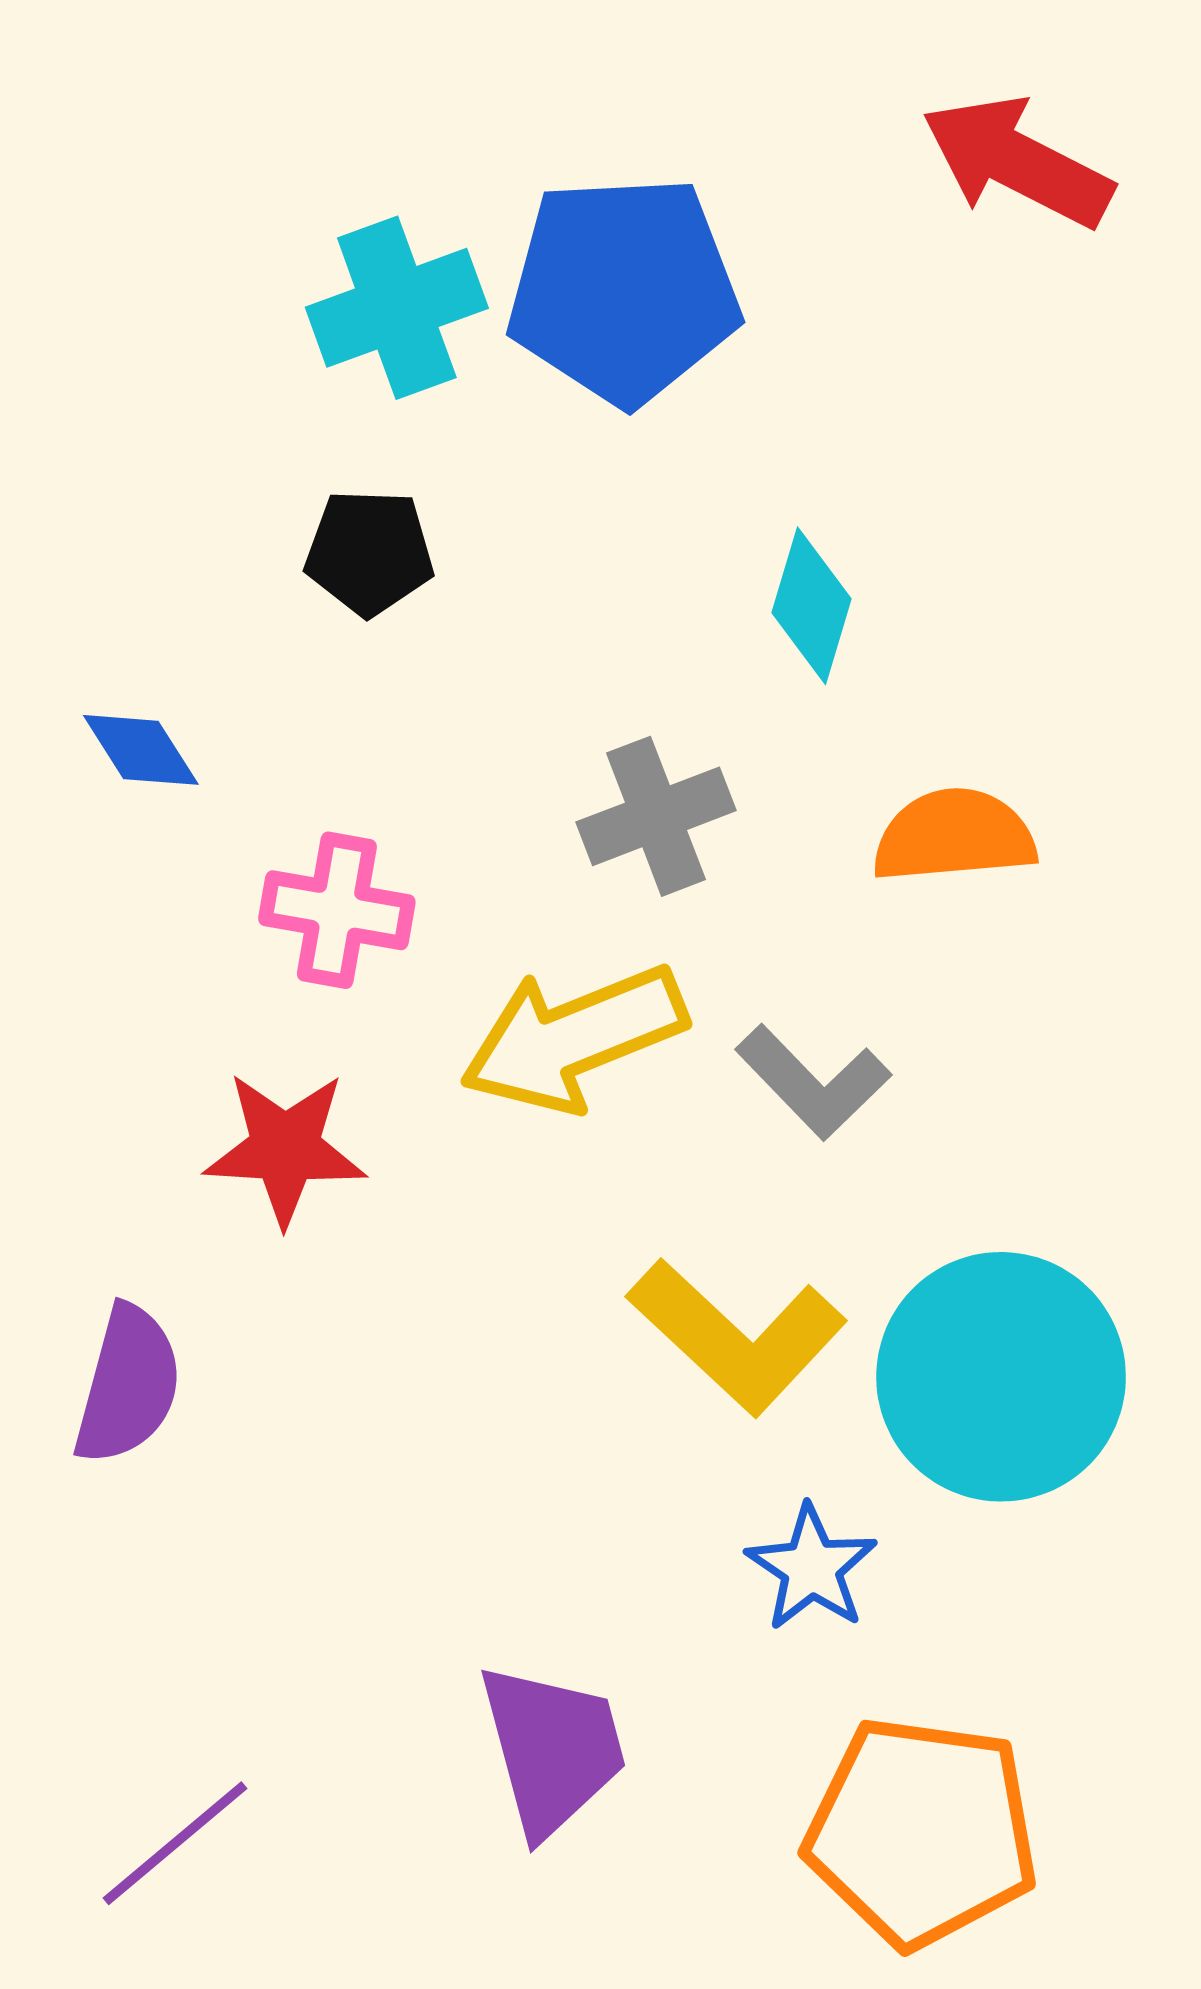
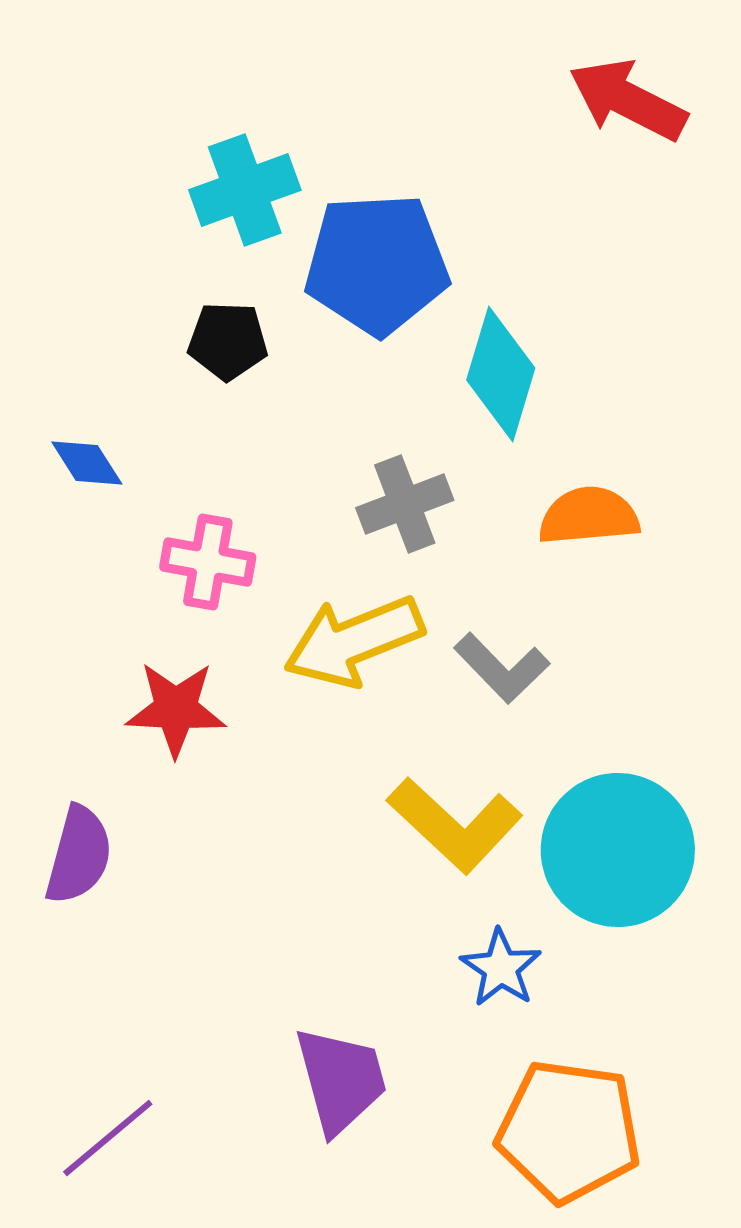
blue pentagon: (624, 290) -> (377, 264), moved
cyan diamond: (812, 606) -> (501, 374), size x1.4

